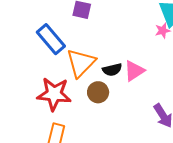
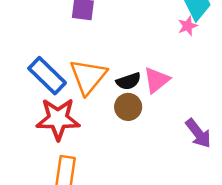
blue rectangle: (51, 39) -> (47, 76), moved
brown circle: (98, 92) -> (128, 107), moved

